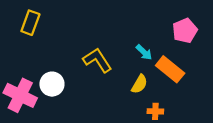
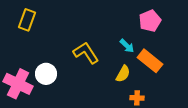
pink pentagon: (185, 31) -> (150, 21), moved

